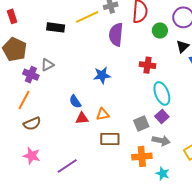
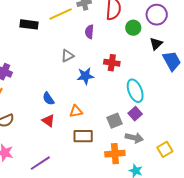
purple semicircle: (116, 35) -> (89, 32), size x0.6
gray triangle: (47, 65) -> (67, 56), moved
red cross: (148, 65) -> (112, 63), moved
blue star: (102, 75) -> (85, 76), moved
red triangle: (82, 118) -> (48, 121), moved, turned 40

